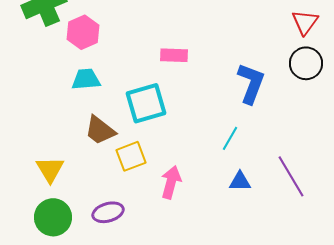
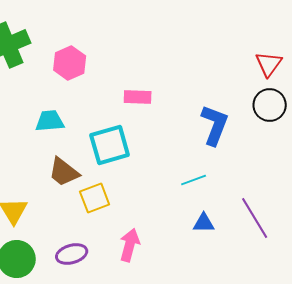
pink hexagon: (83, 32) -> (70, 63), moved
cyan line: (230, 138) -> (194, 180), turned 40
pink arrow: (171, 182) -> (130, 245), moved

